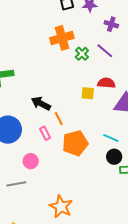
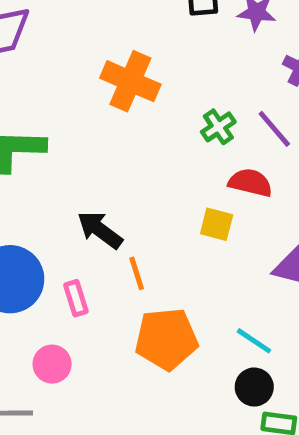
orange cross: (62, 38) -> (130, 81), moved, turned 30
red semicircle: (106, 83) -> (250, 183), moved
pink rectangle: (45, 133) -> (76, 298), moved

